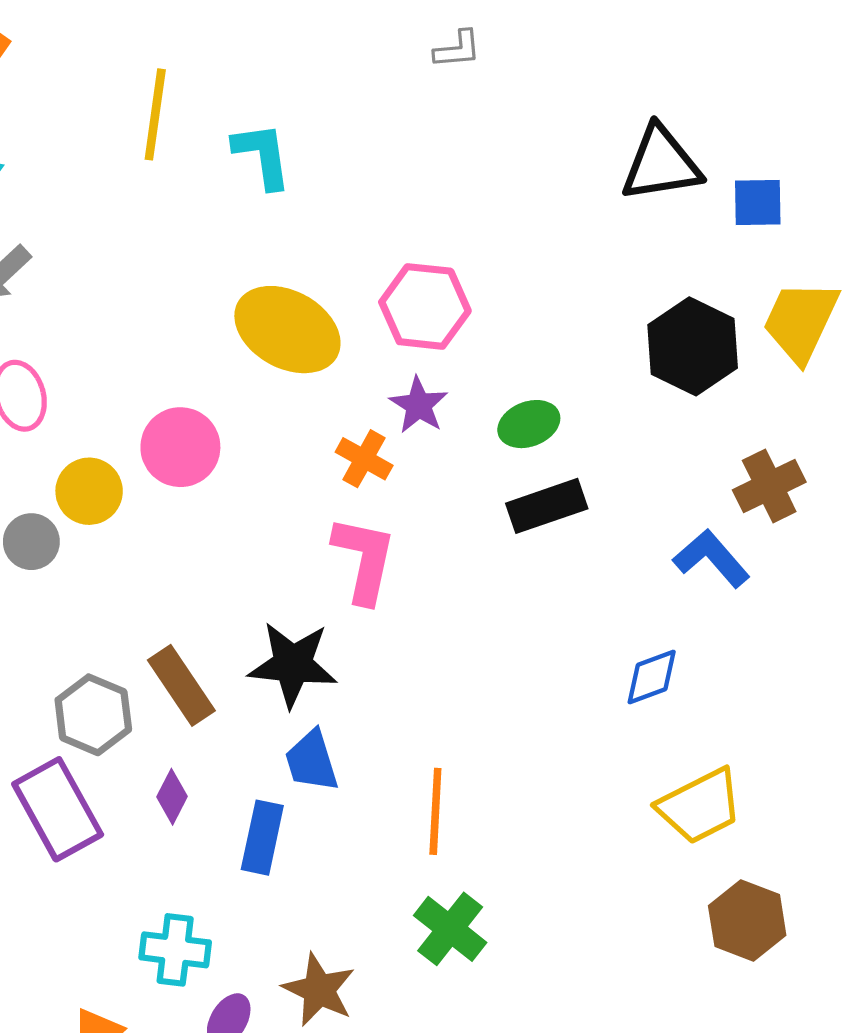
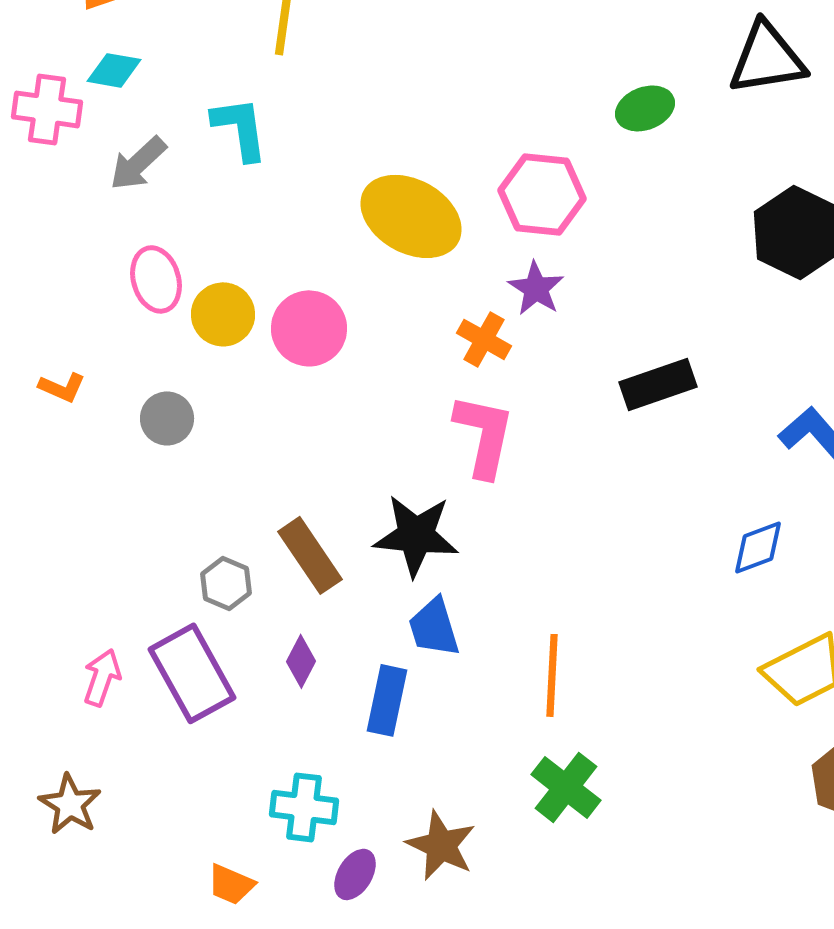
cyan L-shape: (262, 155) -> (240, 128), moved
green ellipse: (529, 424) -> (645, 108), moved
yellow circle: (89, 491) -> (223, 314), moved
gray hexagon: (93, 715) -> (226, 583), size x0.7

